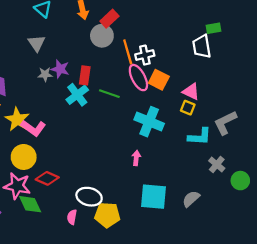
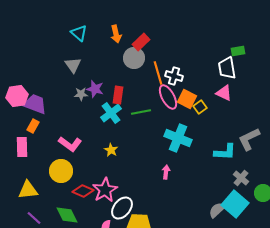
white cross: (145, 55) -> (174, 76), turned 30
pink triangle: (191, 92) -> (224, 93), moved
green line: (109, 94) -> (141, 112), turned -30
yellow square: (188, 108) -> (200, 107), moved, turned 32
yellow star: (17, 119) -> (111, 150), moved, size x0.6
pink star: (17, 186) -> (105, 190), moved, turned 30
white ellipse: (89, 197) -> (122, 208), turned -65
cyan square: (153, 197) -> (235, 204), moved, turned 36

